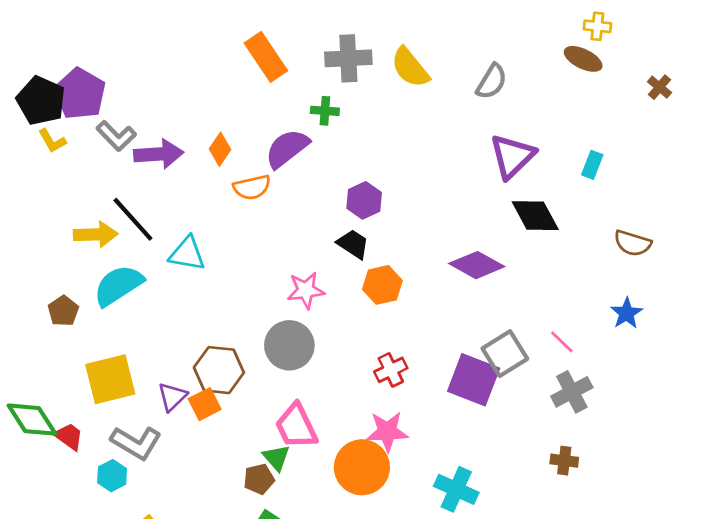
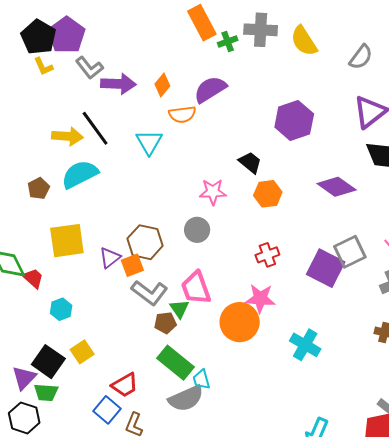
green cross: (325, 111) -> (228, 42), moved, turned -30
purple hexagon: (364, 200) -> (294, 120), moved, size x1.5
cyan triangle: (187, 254) -> (149, 142), moved, turned 44
gray circle: (289, 345) -> (197, 230), size x0.7
gray L-shape: (136, 443) -> (149, 293), moved

